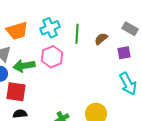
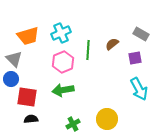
green line: (77, 34) -> (88, 50), moved
green arrow: (24, 66) -> (63, 90), moved

